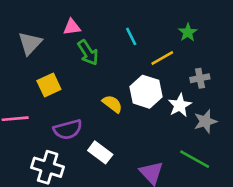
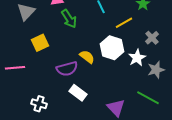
gray cross: (200, 78) -> (152, 38), turned -32
purple semicircle: (68, 129) -> (67, 69), moved
white cross: (48, 167) -> (39, 104), size x0.7

